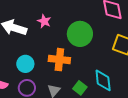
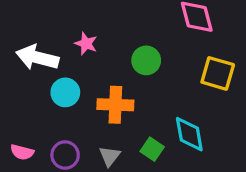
green circle: (80, 34) -> (146, 60), size x0.7
cyan circle: (25, 64) -> (65, 92), moved

